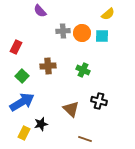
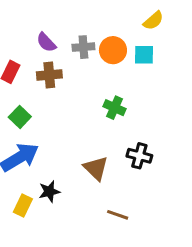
purple semicircle: (40, 11) -> (46, 42), moved
brown cross: (48, 66) -> (49, 75), moved

